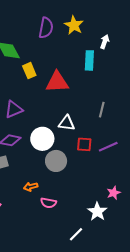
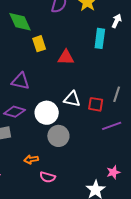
red triangle: (57, 82) -> (66, 57), size x0.7
purple triangle: (14, 109) -> (20, 81), turned 30
gray line: (102, 110) -> (117, 94), moved
red square: (84, 144) -> (96, 104), moved

